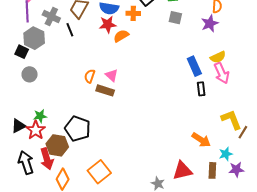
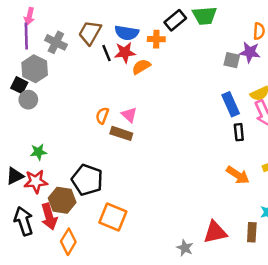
gray square: (175, 18) -> (232, 60), moved
purple star: (210, 23) -> (250, 52), turned 30
black line: (70, 30) -> (106, 53), moved
gray circle: (30, 74) -> (28, 100), moved
green star: (40, 116) -> (39, 152), moved
red star: (36, 130) -> (36, 181), turned 30
orange arrow: (201, 140) -> (238, 175), moved
orange square: (99, 172) -> (113, 217), moved, turned -30

